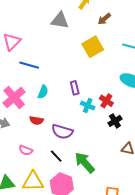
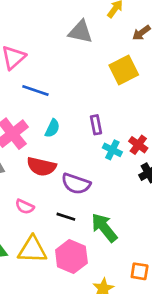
red semicircle: (36, 120) -> (41, 167), size x1.5
black line: (56, 156) -> (66, 217), turned -32

